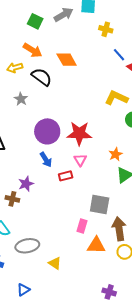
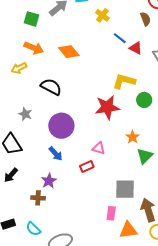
yellow cross: (106, 29) -> (102, 15), turned 32
black semicircle: (42, 77) -> (51, 87), moved
gray star: (21, 99) -> (25, 114), moved
red star: (79, 133) -> (107, 107), moved
blue arrow: (46, 160) -> (56, 154), moved
pink triangle: (80, 160) -> (99, 148), turned -32

